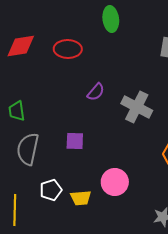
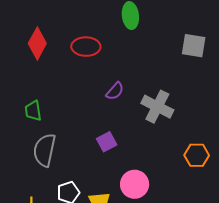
red diamond: (21, 46) -> (37, 43), turned -52
purple square: (75, 141) -> (107, 142), moved, turned -30

